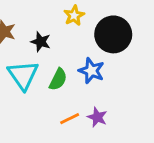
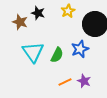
black star: (41, 42) -> (38, 13), moved
blue star: (91, 71) -> (80, 49), turned 30

